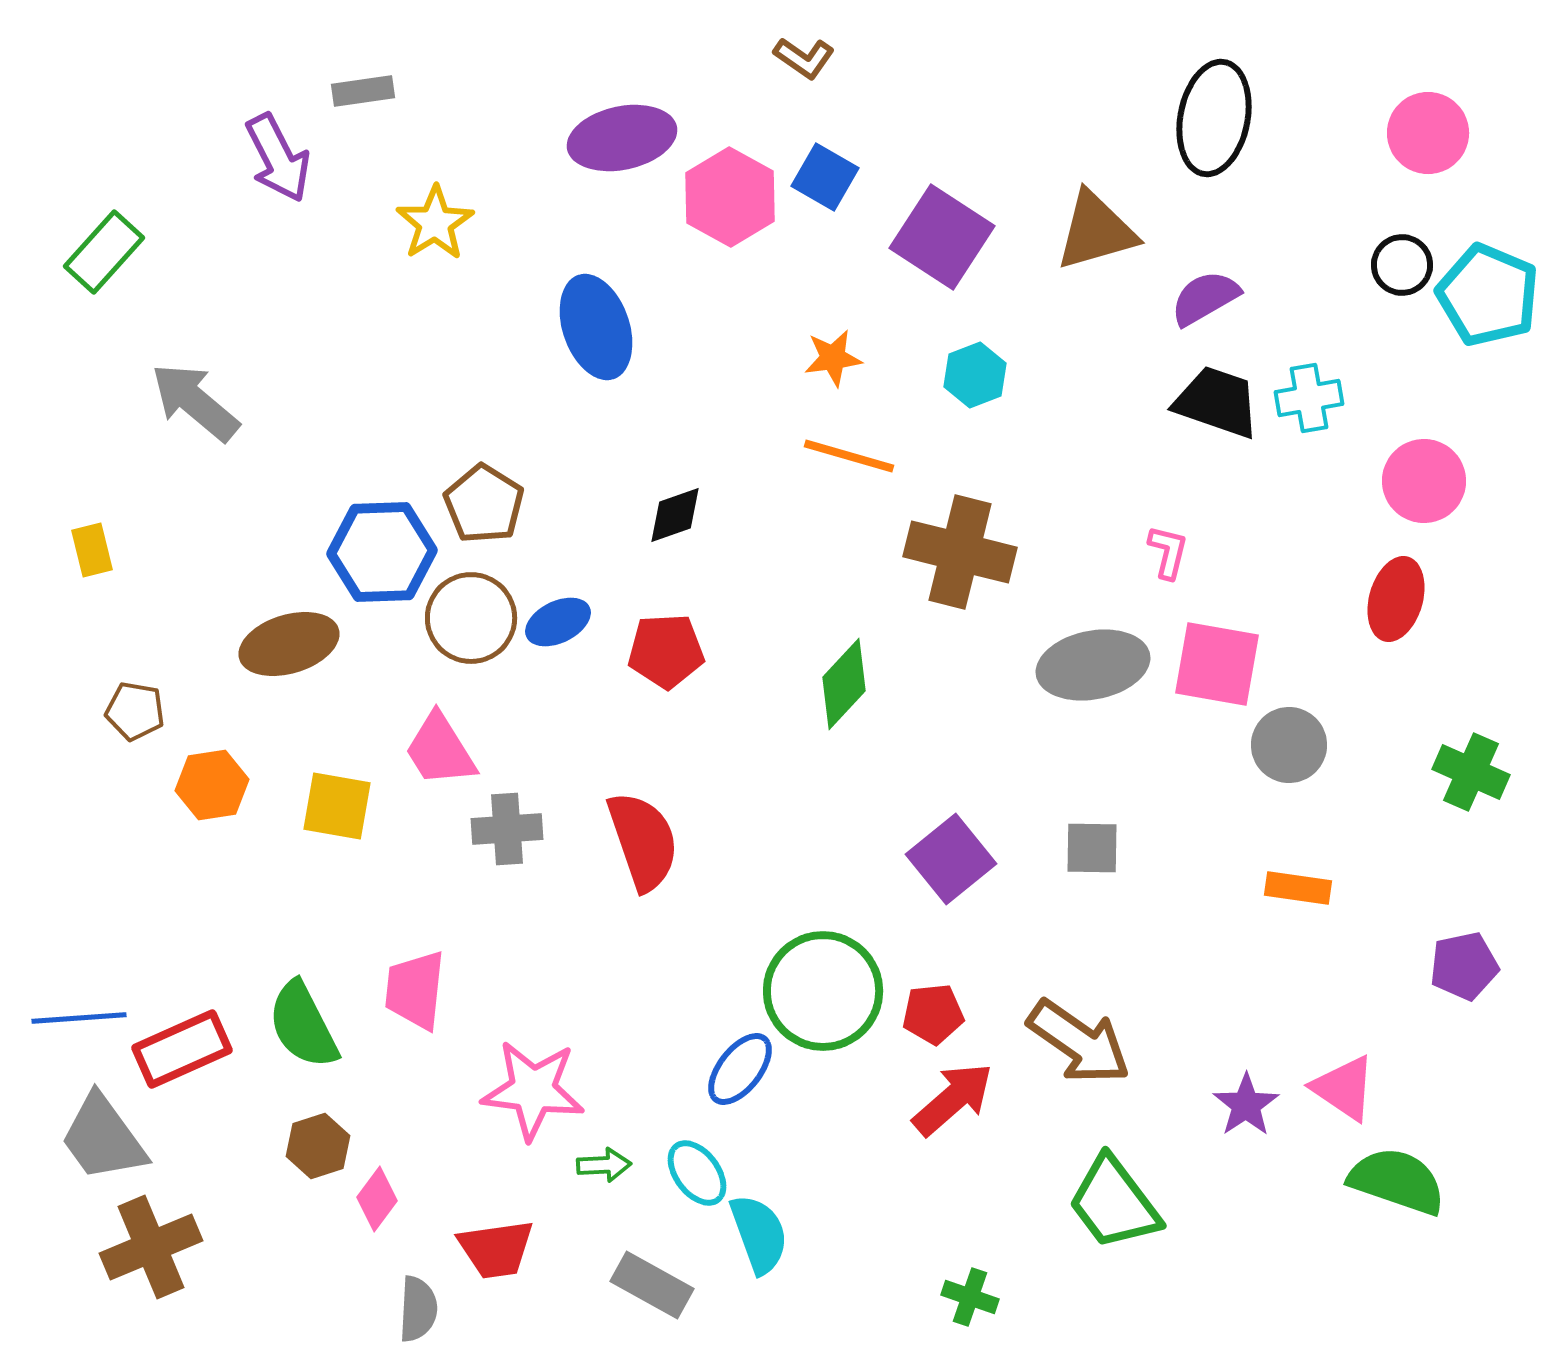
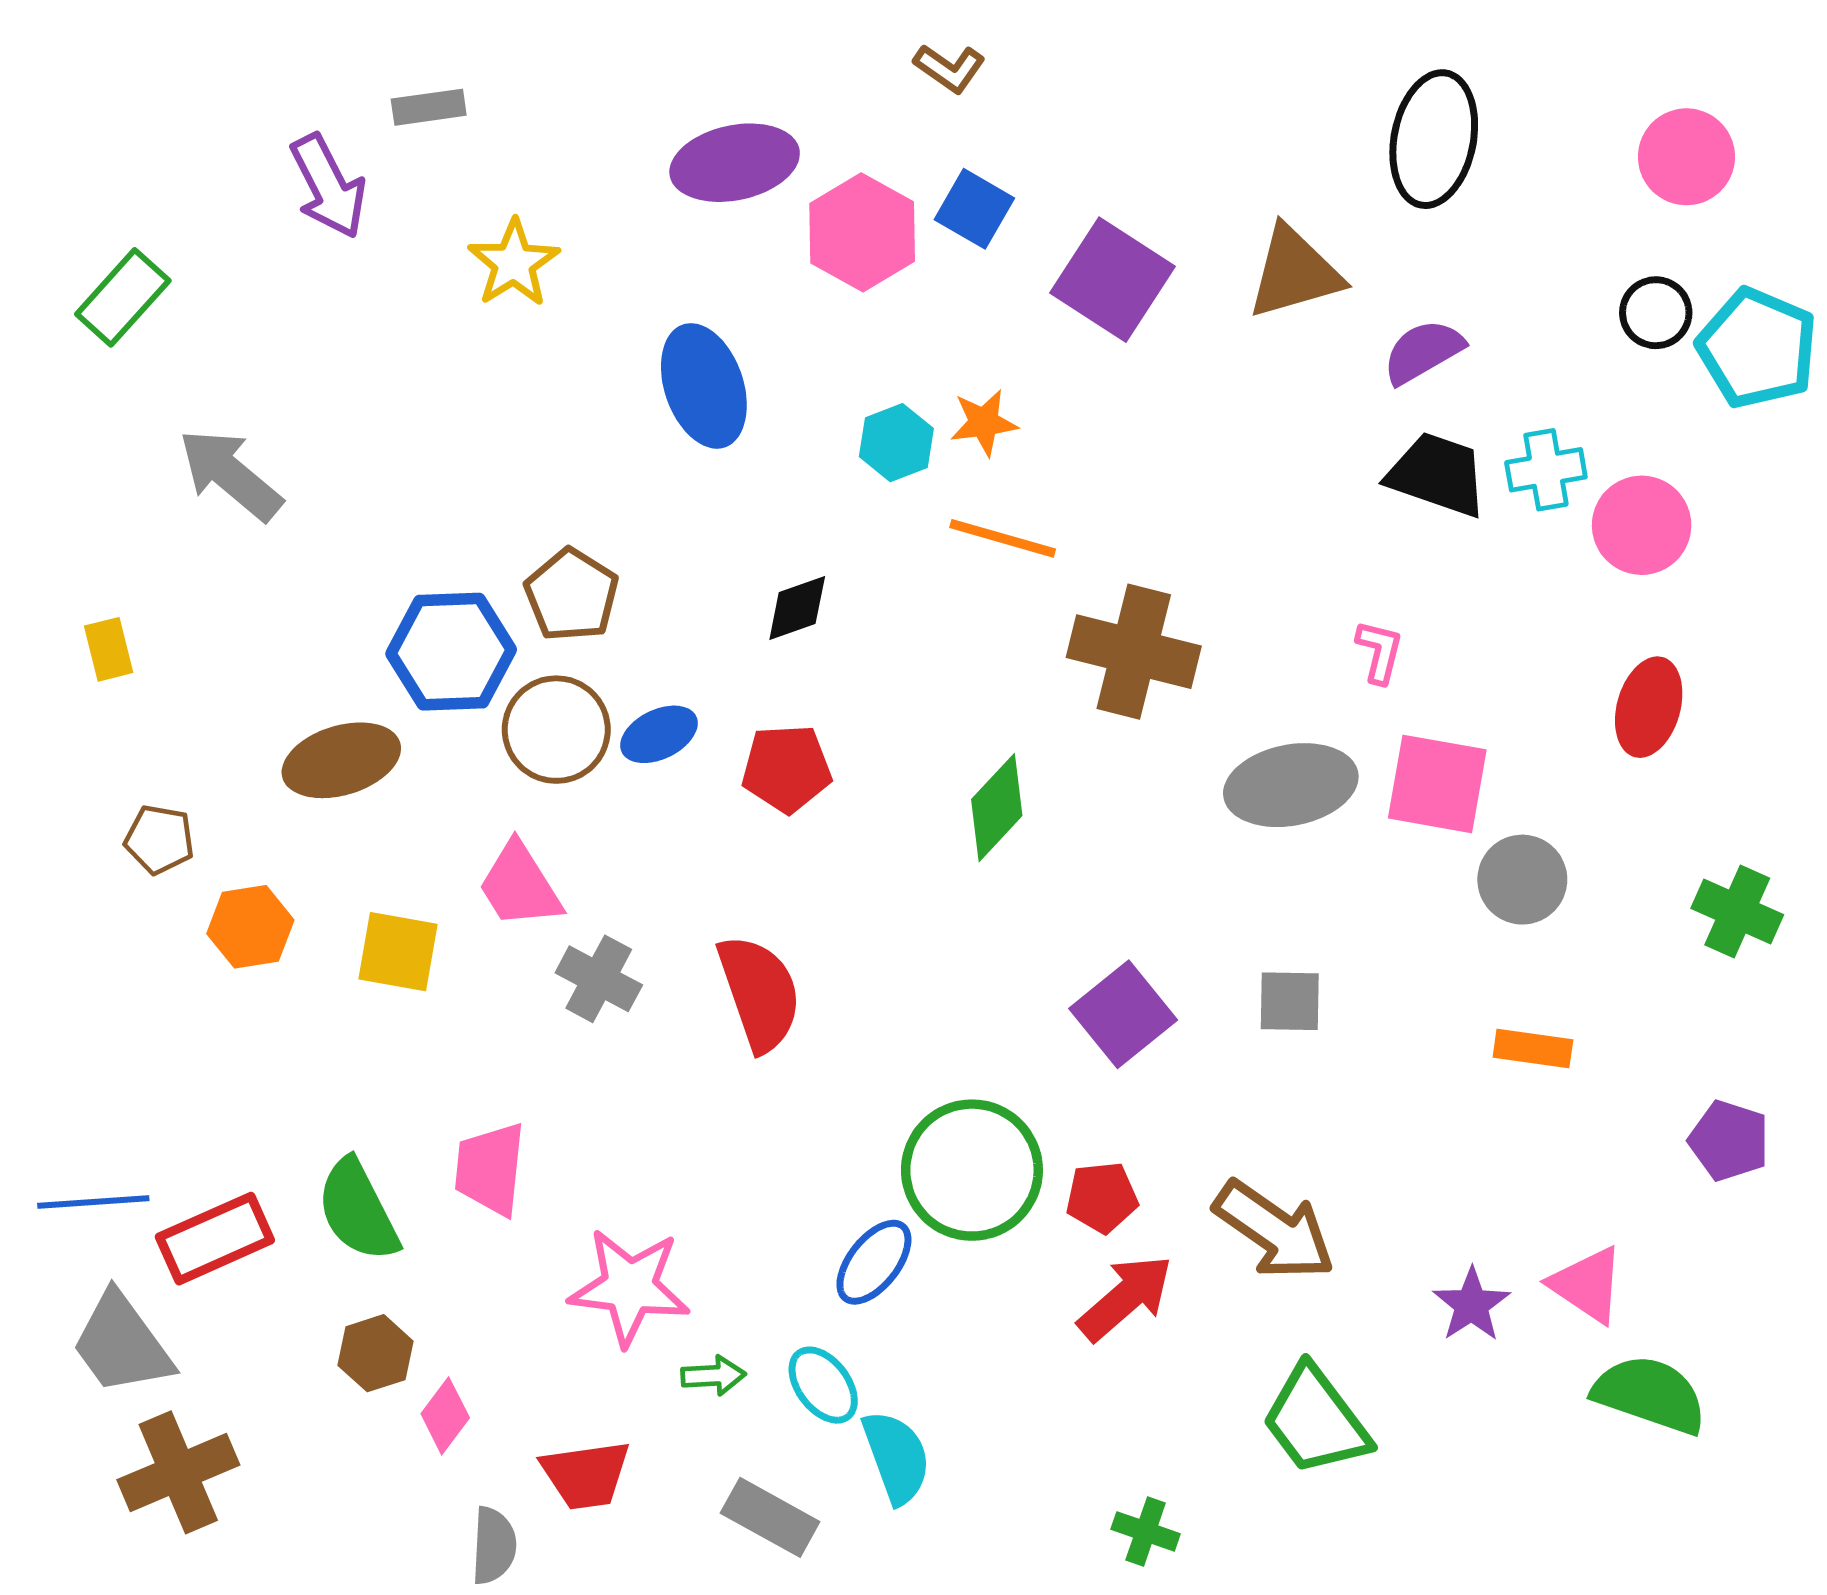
cyan hexagon: (975, 375) -> (896, 443), moved
pink circle: (1424, 481) -> (1642, 525), moved
gray cross: (507, 829) -> (599, 979), turned 32
purple pentagon: (1464, 966) -> (1729, 1141), turned 30

